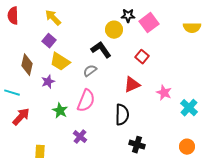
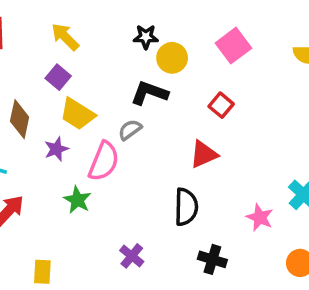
black star: (128, 16) -> (146, 37), moved
black L-shape: (101, 50) -> (149, 93), turned -35
pink star: (164, 93) -> (260, 217), moved
pink semicircle: (86, 101) -> (104, 161), moved
purple cross: (80, 137) -> (132, 256), moved

